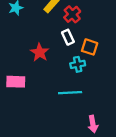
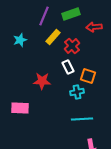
red star: (40, 52) -> (42, 81), turned -30
cyan line: (70, 93) -> (82, 119), moved

